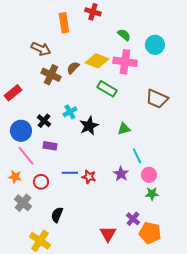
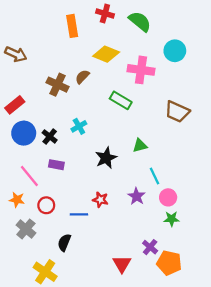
green semicircle: (124, 35) -> (140, 21), moved, size x1.5
brown arrow: (41, 49) -> (16, 54), moved
yellow diamond: (97, 61) -> (106, 54), moved
black star: (89, 126) -> (106, 158), moved
blue circle: (21, 131) -> (24, 133), moved
blue line: (70, 173) -> (79, 214), moved

